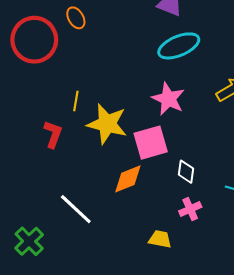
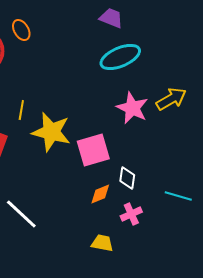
pink star: (168, 99) -> (132, 108), moved
orange diamond: (128, 179) -> (100, 194), moved, size x0.7

